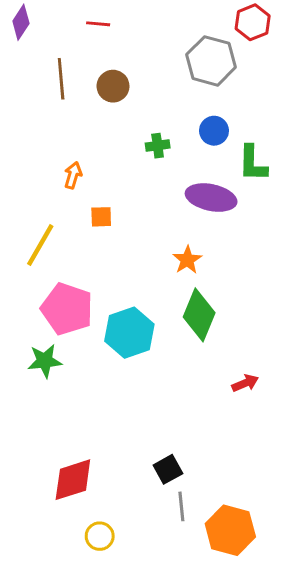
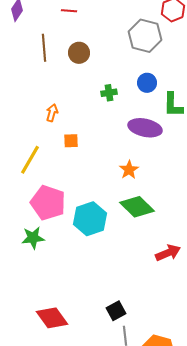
green diamond: (199, 315) -> (137, 207), turned -68
red arrow: (245, 383) -> (168, 253), size x1.4
red diamond: (73, 480) -> (52, 318), turned 72

